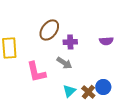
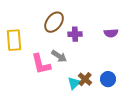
gray arrow: (64, 63) -> (59, 56), moved
brown cross: (88, 92) -> (85, 79), moved

